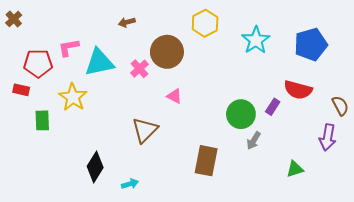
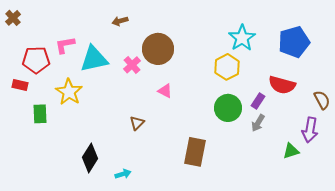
yellow hexagon: (205, 23) -> (227, 67), moved
brown triangle: (145, 130) -> (137, 123), size x0.6
gray arrow: (254, 141) -> (258, 123), moved
green triangle: (295, 169) -> (291, 151), moved

